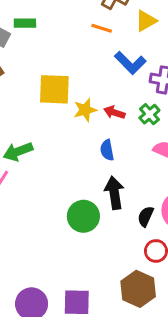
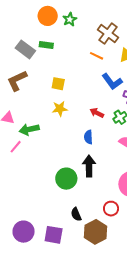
yellow square: (54, 89) -> (58, 84), moved, size x0.6
yellow star: (85, 110) -> (60, 109), moved
black semicircle: (146, 216) -> (76, 214), moved, turned -56

